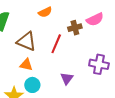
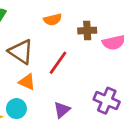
brown cross: (75, 28) -> (87, 31), moved
orange triangle: (26, 65) -> (27, 82), moved

